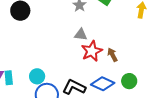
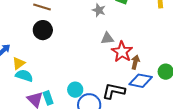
brown arrow: (112, 55) -> (135, 62), moved, turned 56

